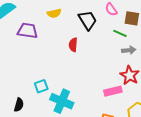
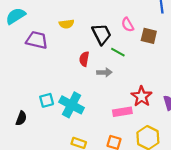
green line: (120, 33) -> (118, 52), moved
gray arrow: (129, 50) -> (104, 72), moved
cyan cross: (62, 101) -> (72, 105), moved

